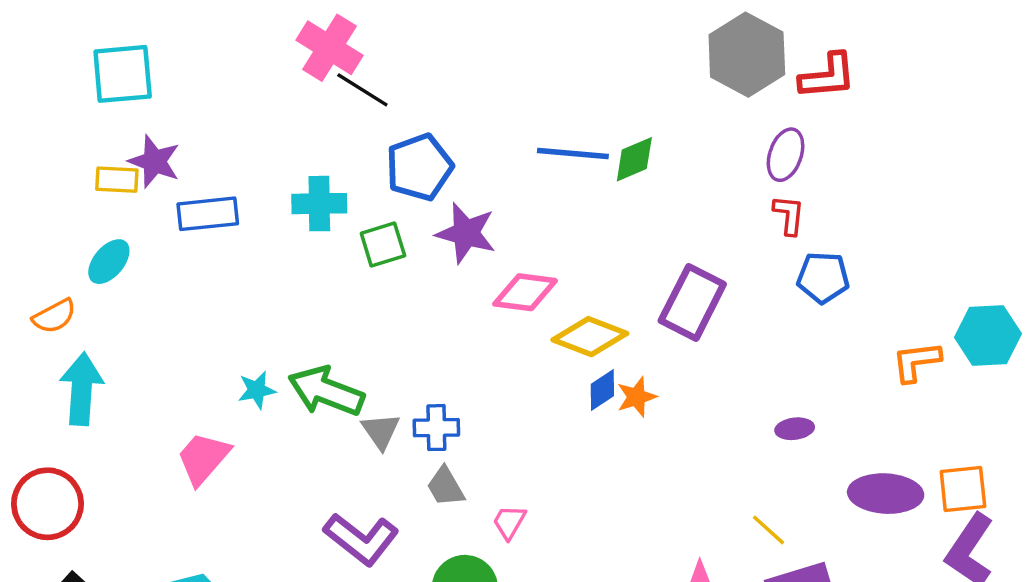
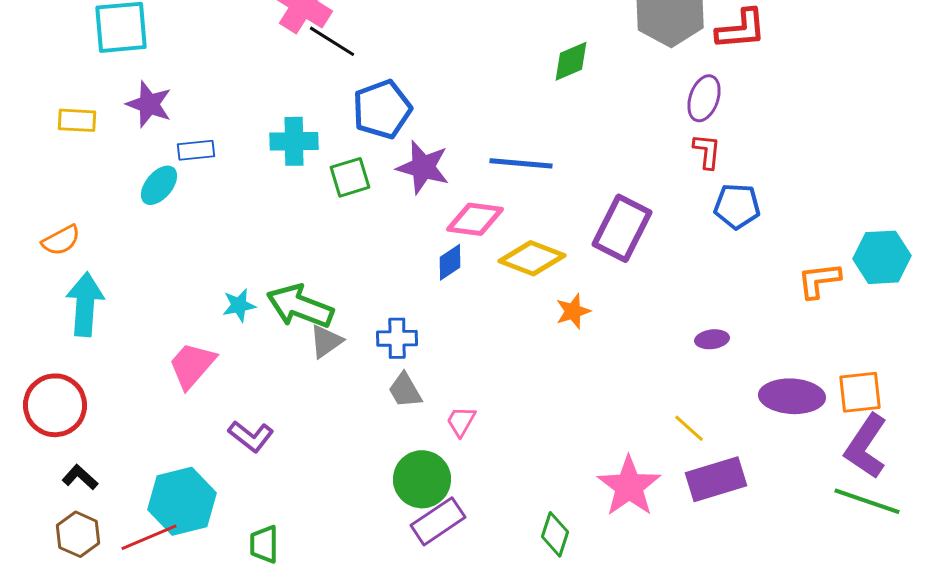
blue line: (573, 154) -> (521, 163), moved
green diamond: (634, 159) -> (571, 61), moved
yellow rectangle: (117, 180) -> (77, 120), moved
blue rectangle: (208, 214) -> (196, 150), size x0.7
cyan ellipse: (109, 262) -> (159, 185), moved
blue diamond: (602, 390) -> (450, 262), moved
gray triangle: (381, 431) -> (326, 341), moved, turned 30
purple L-shape: (361, 539) -> (251, 436), moved, size x0.7

